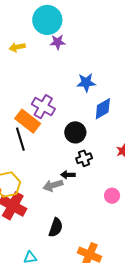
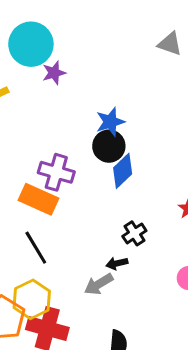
blue diamond: (103, 109) -> (123, 171), moved
black circle: (75, 132) -> (109, 146), moved
black line: (20, 139) -> (36, 248), moved

